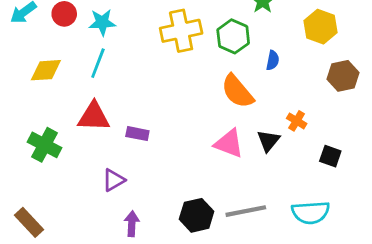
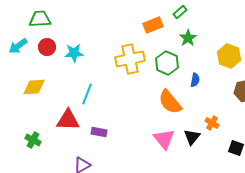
cyan line: (98, 63) -> (87, 94), moved
pink triangle: (229, 143) -> (164, 139), turned 30
green cross: (44, 145) -> (33, 140), size x0.7

